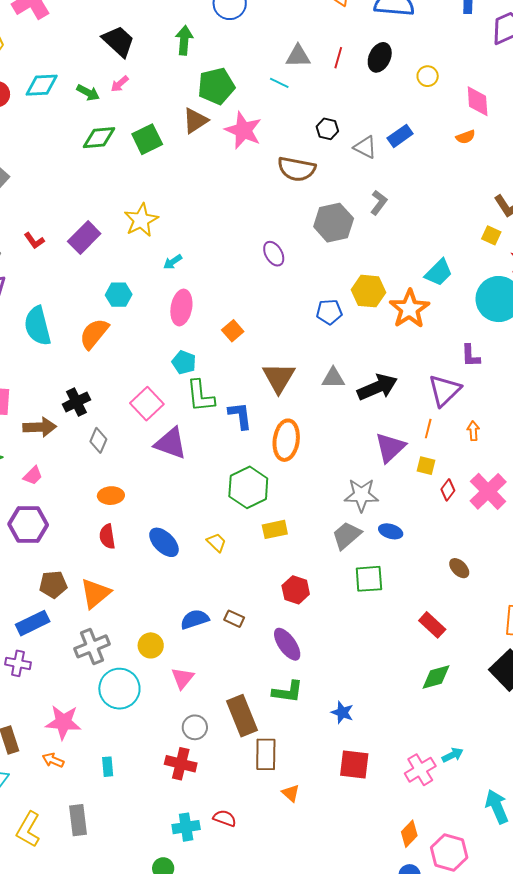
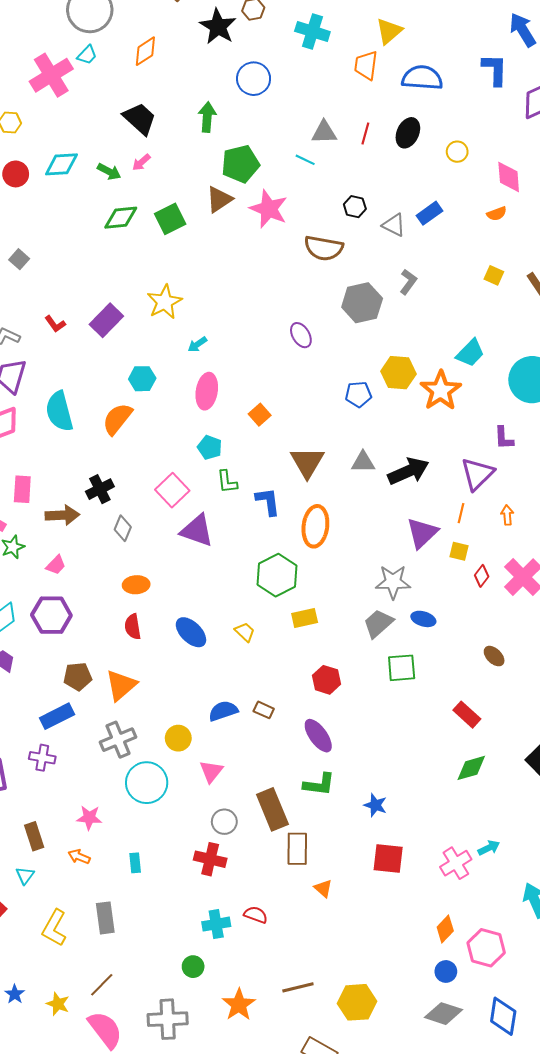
yellow square: (491, 235) -> (494, 275), moved
green L-shape: (200, 396) -> (227, 482), size x0.7
pink star: (63, 722) -> (89, 818), size x0.7

